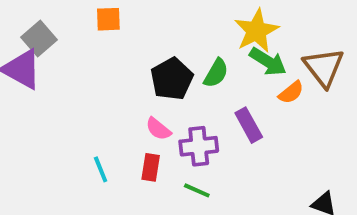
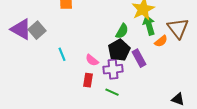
gray square: (39, 38) -> (37, 30), moved
green arrow: (268, 62) -> (149, 25), turned -138
black pentagon: (172, 79) -> (119, 50), moved
cyan line: (101, 169) -> (62, 54), moved

